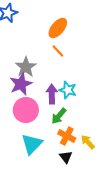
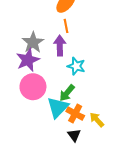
orange line: (58, 51) -> (66, 26), turned 32
purple arrow: (52, 94) -> (60, 46), moved
cyan triangle: (32, 144) -> (58, 107), moved

